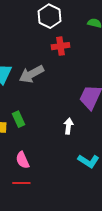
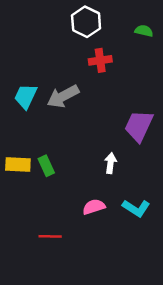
green rectangle: (18, 119) -> (46, 166), moved
pink semicircle: (22, 160) -> (94, 207), moved, turned 96

